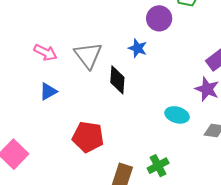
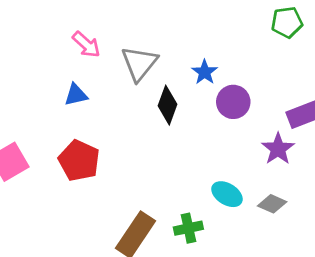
purple circle: (159, 18) -> (233, 102), moved
cyan ellipse: (177, 115) -> (227, 194), moved
red pentagon: (88, 137) -> (79, 161), moved

